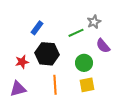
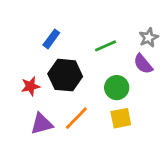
gray star: (94, 22) -> (149, 38), moved
orange line: (55, 85) -> (76, 118), turned 48
purple triangle: (18, 89) -> (42, 124), moved

